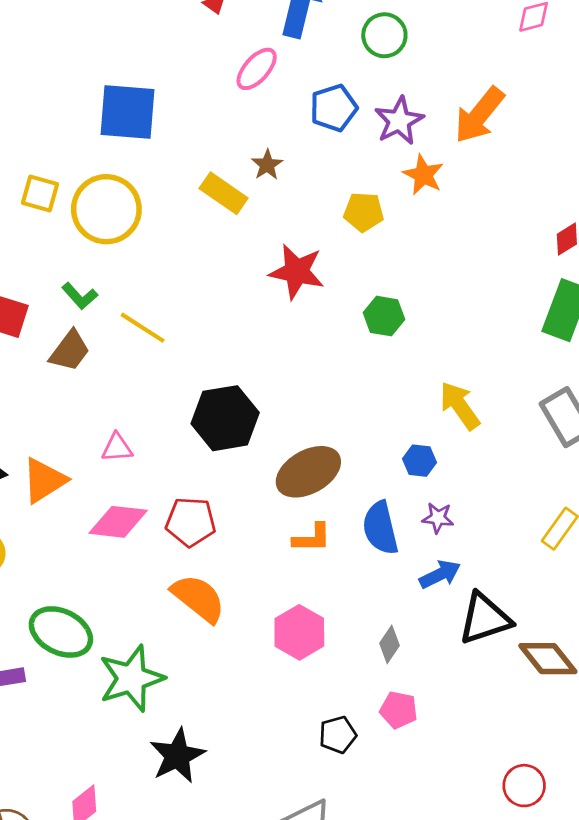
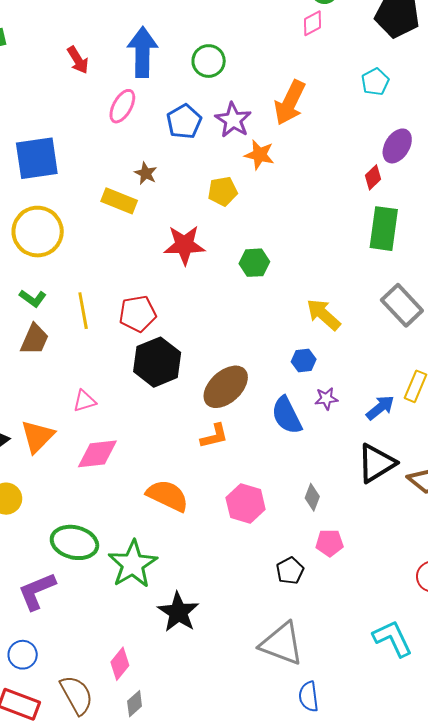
yellow line: (143, 328) -> (83, 311), turned 60
red pentagon: (191, 522) -> (138, 314), moved
orange L-shape: (312, 538) -> (214, 436), moved
blue arrow: (440, 574) -> (380, 408), moved

